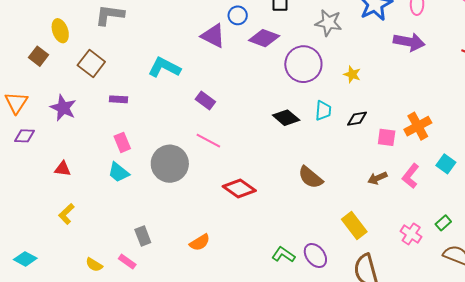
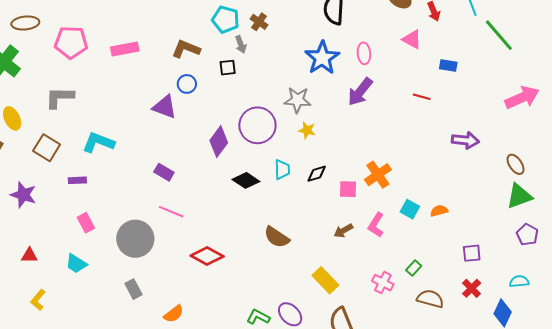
gray star: (329, 23) -> (298, 100), moved
purple diamond: (264, 38) -> (219, 142), moved, turned -68
purple arrow: (409, 42) -> (360, 92), turned 124
cyan L-shape: (164, 67) -> (98, 142), moved
cyan trapezoid: (119, 172) -> (76, 264), moved
gray rectangle: (143, 236) -> (133, 289), moved

